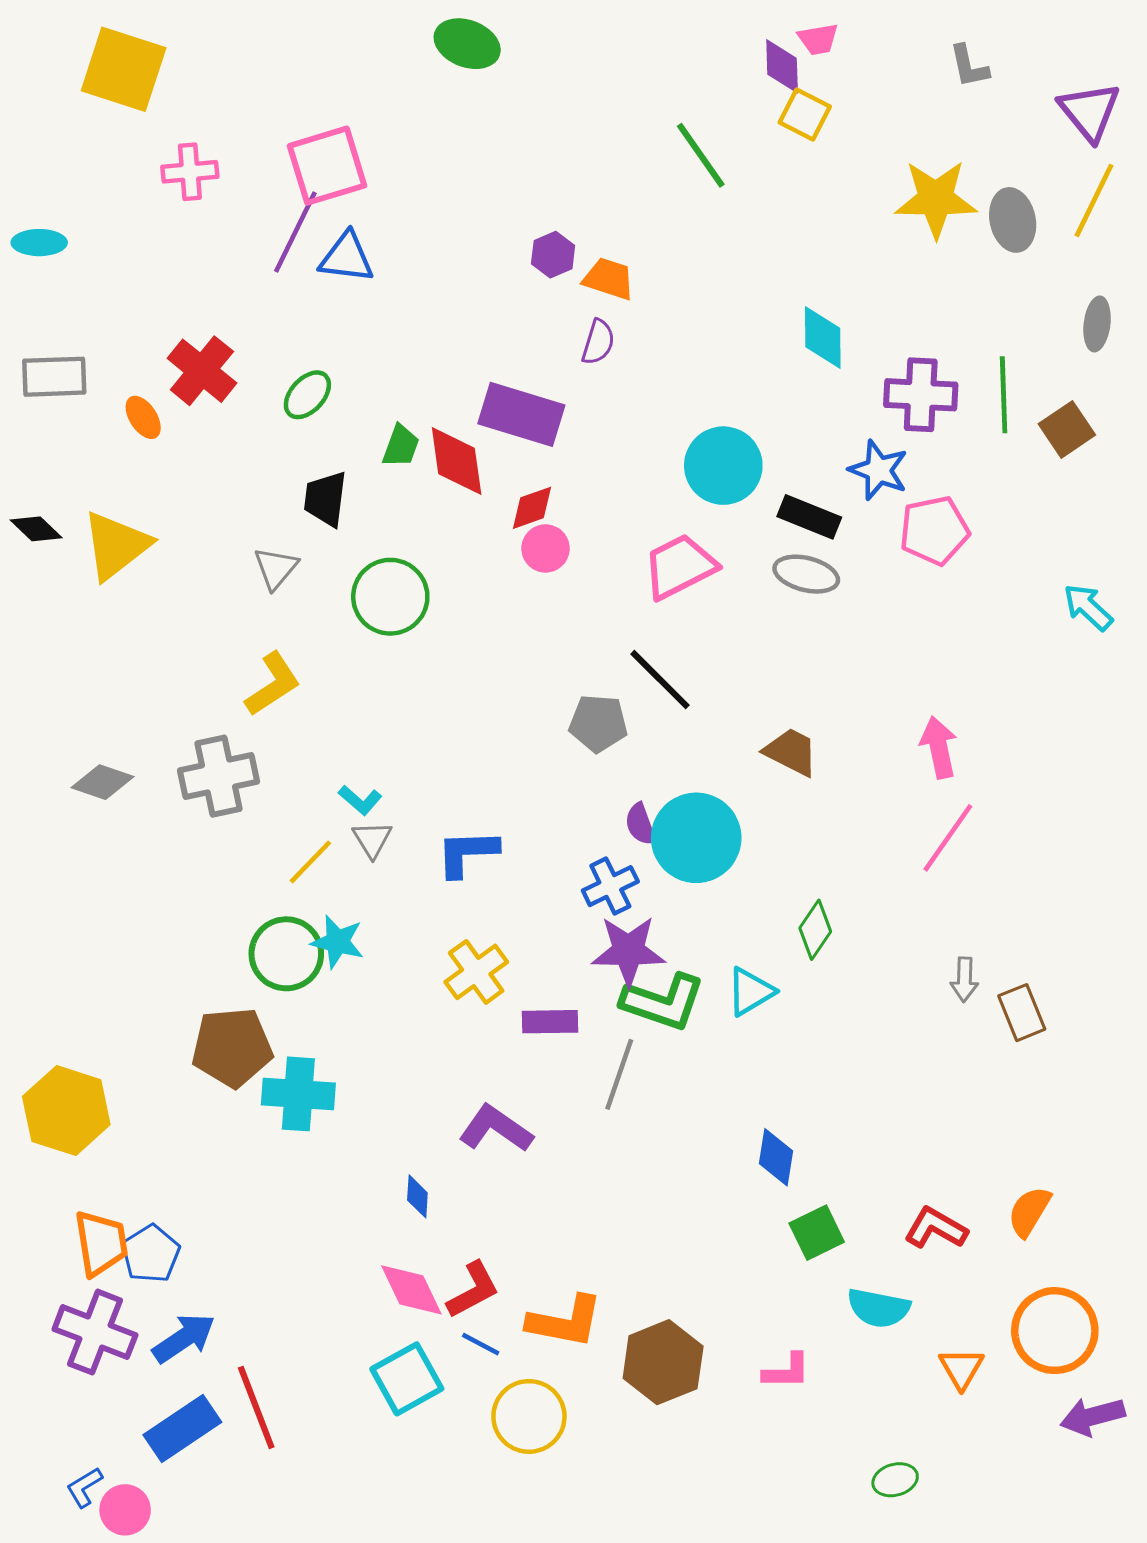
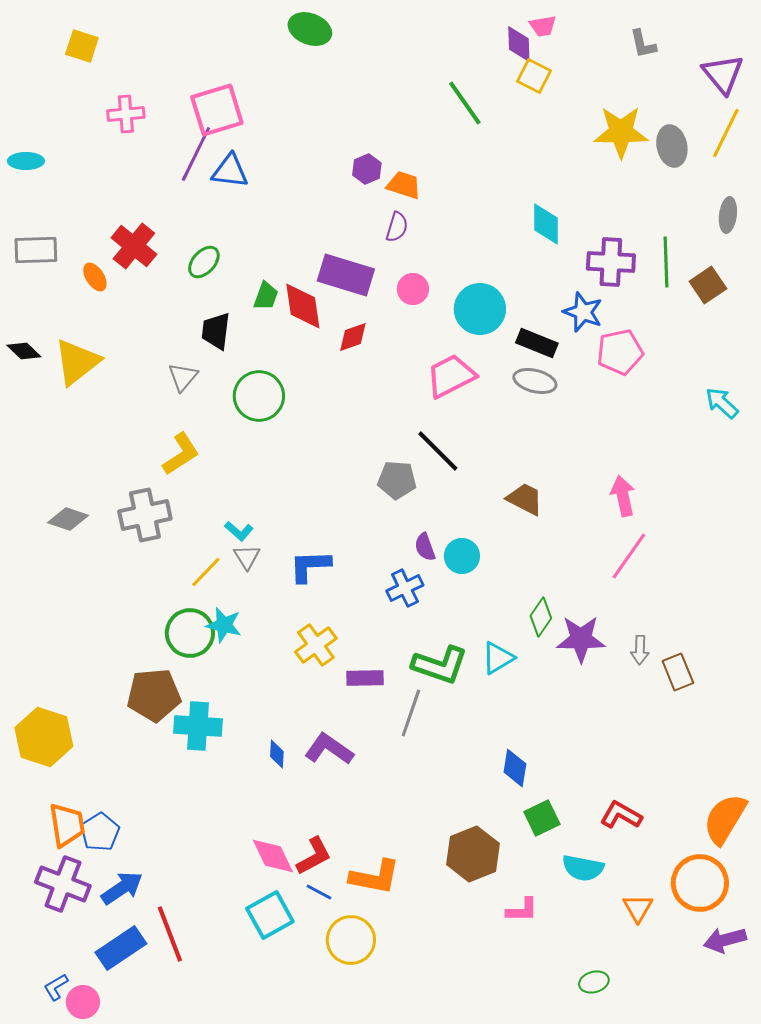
yellow square: (124, 69) -> (82, 46), size x0.6
pink circle: (546, 548) -> (413, 289), moved
cyan circle: (696, 838) -> (462, 556), size x0.6
purple star: (628, 951) -> (581, 639), moved
blue diamond: (417, 1196) -> (277, 754), moved
orange semicircle: (1029, 1212) -> (725, 819), moved, size x1.5
brown hexagon: (663, 1362) -> (473, 854), moved

